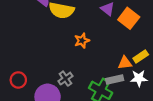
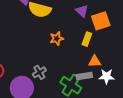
orange square: (129, 18) -> (101, 21), turned 30
yellow rectangle: (141, 57) -> (87, 39), moved, turned -40

